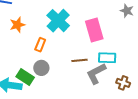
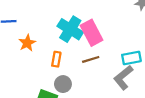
pink rectangle: (94, 30) -> (92, 33), moved
brown line: (80, 60) -> (91, 59), moved

